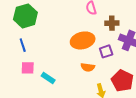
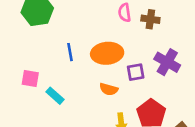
brown cross: (112, 23) -> (150, 19), moved
blue line: (23, 45) -> (70, 52), moved

